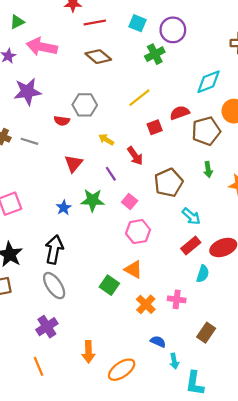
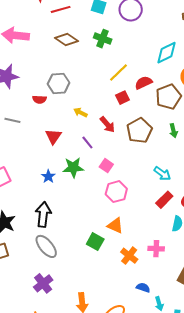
green cross: (155, 54) -> (103, 39), moved, turned -36
yellow line: (139, 98) -> (119, 73), moved
brown pentagon: (169, 183) -> (139, 131), moved

